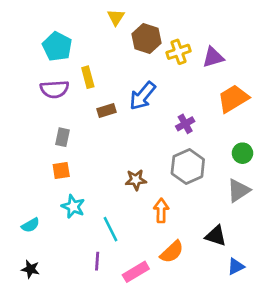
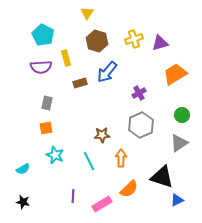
brown hexagon: (146, 39) -> (97, 41), moved
cyan line: (111, 229) -> (89, 161), moved
black triangle: (216, 236) -> (162, 177), size x1.4

